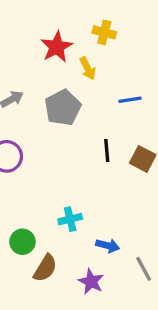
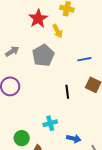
blue line: (130, 100) -> (84, 59), moved
black line: (107, 151) -> (67, 92), moved

